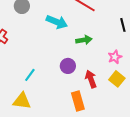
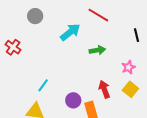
cyan arrow: (57, 22) -> (70, 32), turned -60
purple circle: (68, 66) -> (73, 100), moved

